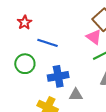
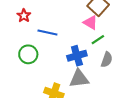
blue cross: (58, 76) -> (77, 56), moved
gray triangle: (76, 95) -> (79, 79), size x1.5

